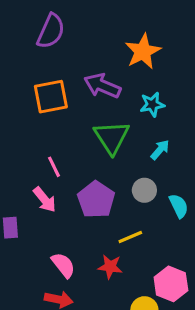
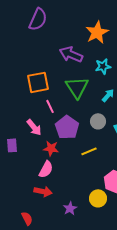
orange square: (51, 97) -> (38, 82), moved
pink line: (54, 167) -> (50, 106), moved
pink semicircle: (63, 265) -> (46, 169), turned 66
red star: (110, 267) -> (51, 148), moved

